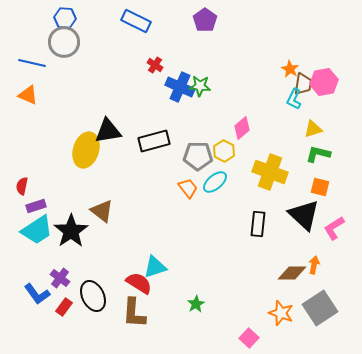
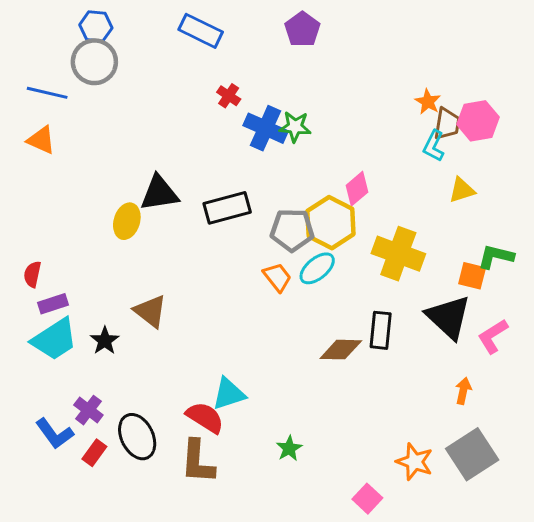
yellow ellipse: (86, 150) -> (127, 221), size x0.7
yellow hexagon: (224, 151) -> (330, 223), size x1.6
green L-shape: (318, 154) -> (496, 257), moved
black star: (71, 231) -> (105, 341), size x0.6
brown diamond: (292, 273) -> (341, 350), moved

